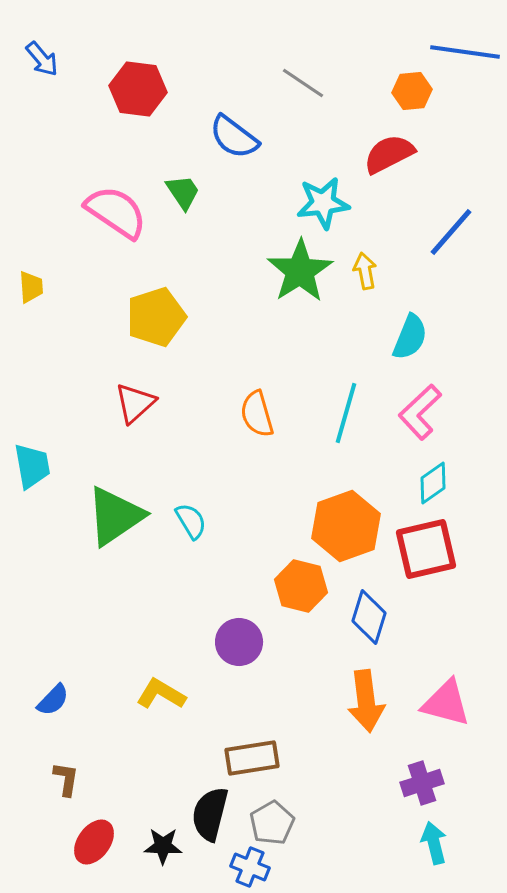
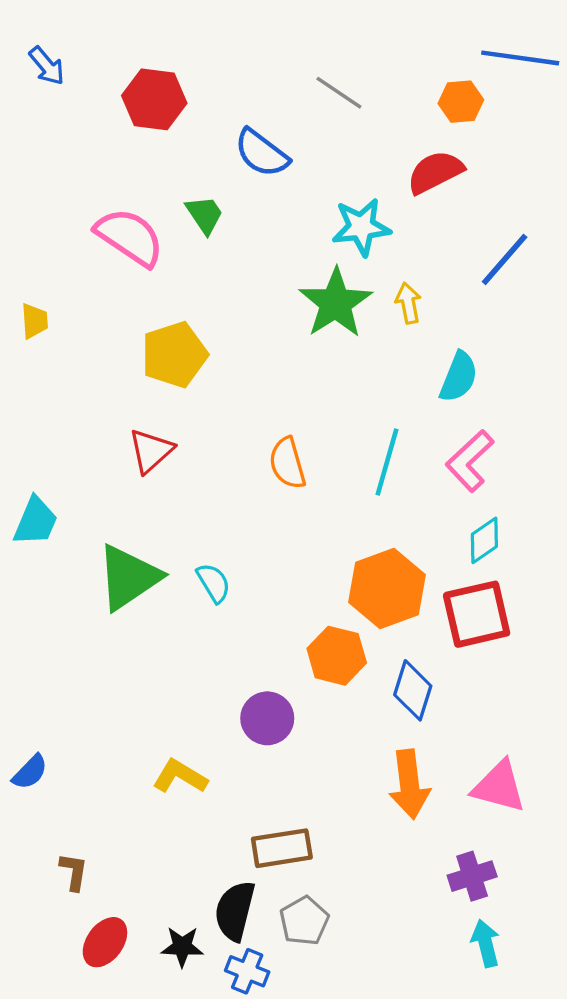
cyan trapezoid: (32, 466) -> (36, 521), turned 33
blue semicircle: (53, 700) -> (30, 772), moved
blue cross: (250, 867) -> (247, 971), moved

